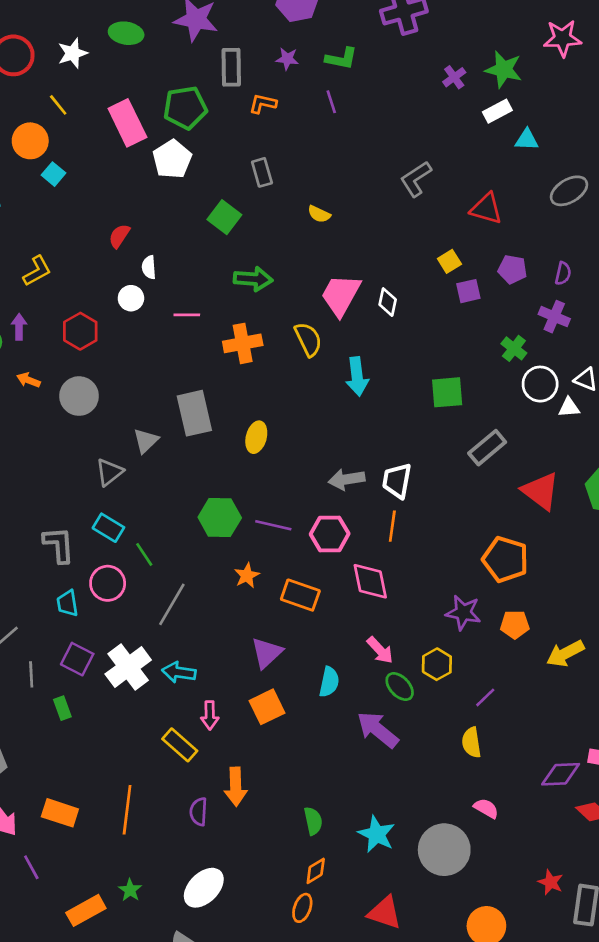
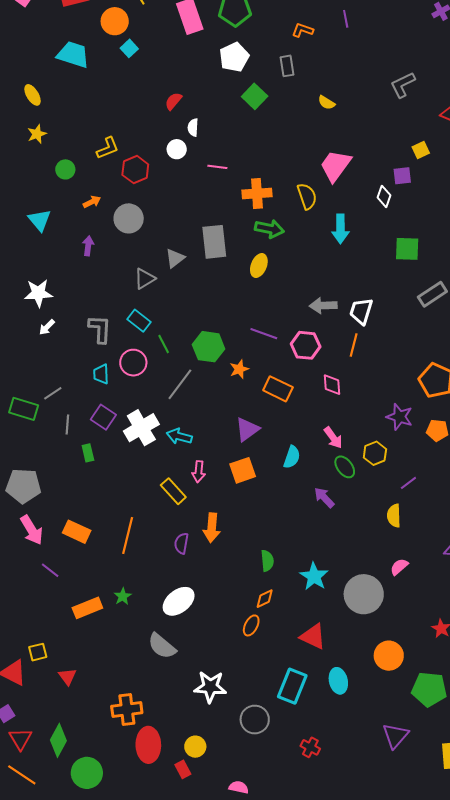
orange L-shape: (263, 104) -> (303, 30), moved
white pentagon: (172, 159) -> (234, 57), moved
yellow L-shape: (37, 271) -> (108, 148), moved
green arrow: (253, 279) -> (269, 229), moved
purple square: (468, 291) -> (402, 176), moved
white diamond: (388, 302) -> (384, 196), moved
purple arrow: (19, 327) -> (88, 246), moved
orange arrow: (28, 380) -> (92, 202), turned 126
green hexagon: (220, 518) -> (209, 347), moved
pink diamond: (370, 581) -> (332, 385), size x0.7
purple arrow: (378, 730) -> (324, 498), size x0.7
pink semicircle: (486, 808) -> (399, 567), turned -78
purple line: (31, 867) -> (50, 570), turned -30

